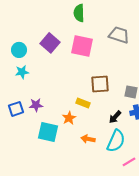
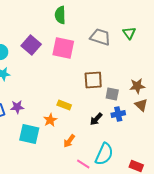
brown square: (100, 84) -> (93, 80), moved
orange arrow: (88, 139) -> (69, 141), turned -64
cyan semicircle: (116, 141) -> (104, 154), moved
pink line: (129, 162) -> (83, 164), moved, turned 64

